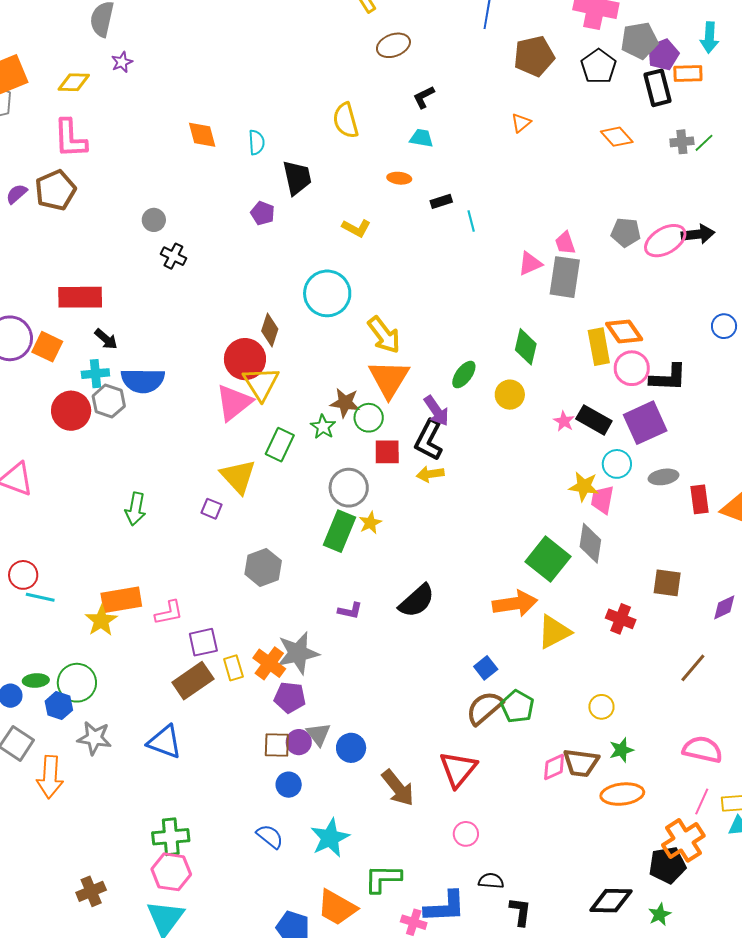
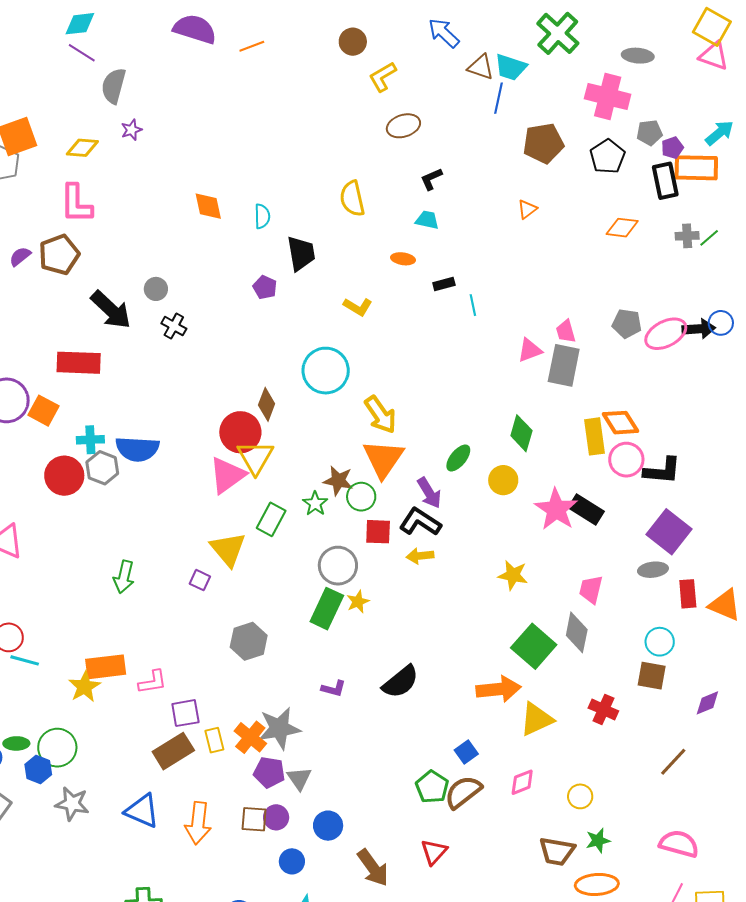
cyan arrow: (709, 38) -> (719, 133), turned -136
gray pentagon: (639, 41) -> (649, 133), size x0.7
purple pentagon: (663, 55) -> (672, 148), size x0.7
orange rectangle: (688, 73) -> (696, 168), size x1.5
orange diamond: (617, 137) -> (622, 228), turned -44
blue circle: (724, 326) -> (721, 323), moved
black arrow: (106, 339) -> (111, 310), moved, size x1.8
pink star: (564, 421) -> (556, 509), size x2.0
purple square: (645, 423) -> (669, 532), moved, turned -30
black L-shape: (429, 440) -> (420, 522), turned 93
cyan circle: (617, 464) -> (660, 642), moved
yellow star: (584, 486) -> (513, 575), moved
green pentagon: (517, 707) -> (432, 787), moved
gray triangle: (318, 734) -> (299, 778), moved
pink diamond: (554, 767) -> (522, 782), moved
red triangle: (458, 769) -> (434, 852), size x0.7
orange arrow: (50, 777) -> (198, 823), moved
blue circle: (289, 785) -> (292, 861), moved

